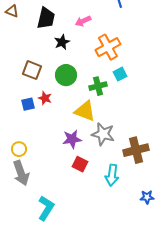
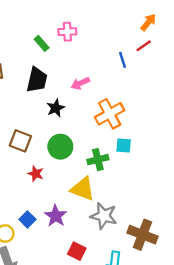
cyan square: (120, 74) -> (124, 145), turned 32
blue square: (28, 104) -> (27, 219), moved, turned -32
purple star: (72, 139) -> (56, 216), moved, turned -30
brown cross: (136, 150) -> (142, 235), turned 35

